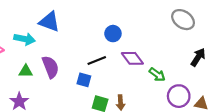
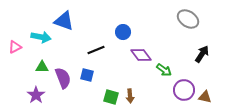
black line: (97, 60) -> (96, 50), moved
purple semicircle: (50, 67) -> (63, 78), moved
blue square: (84, 80) -> (87, 75), moved

